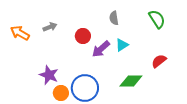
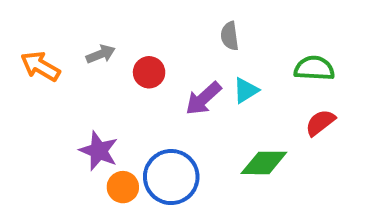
green semicircle: (157, 19) -> (314, 68), moved, turned -54
red circle: (83, 36) -> (149, 72), moved

